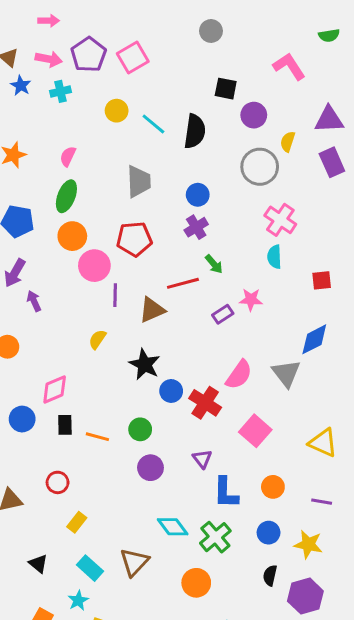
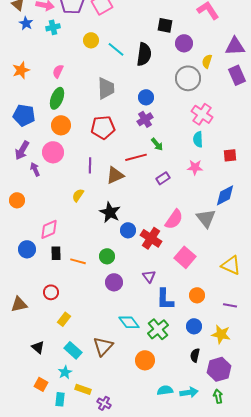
pink circle: (94, 266) -> (53, 152), moved
pink star: (251, 300) -> (195, 167), moved

